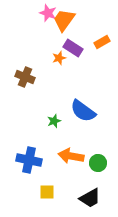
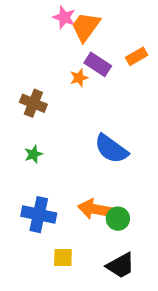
green star: (54, 121) -> (33, 154), moved
green circle: (98, 163) -> (118, 219), moved

